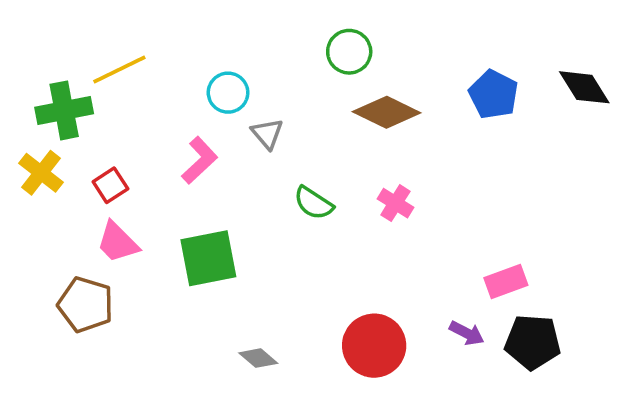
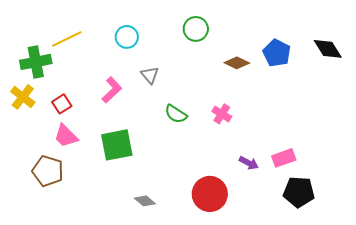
cyan circle: (228, 93) -> (127, 37), moved
brown diamond: (387, 112) -> (237, 63), moved, size x0.7
purple arrow: (467, 333) -> (249, 163), moved

